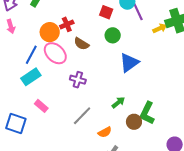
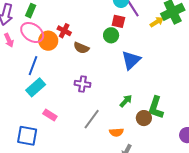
red square: (106, 12) -> (118, 21), moved
red cross: (67, 24) -> (64, 31), turned -32
pink ellipse: (55, 53) -> (32, 32), moved
orange semicircle: (105, 132) -> (116, 132), turned 32

